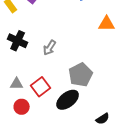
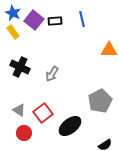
gray pentagon: (81, 75) -> (100, 101), moved
gray triangle: (17, 84) -> (19, 110), turned 32

